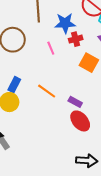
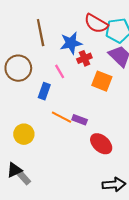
blue rectangle: (14, 85) -> (44, 91), moved
purple rectangle: (75, 102) -> (80, 120), moved

